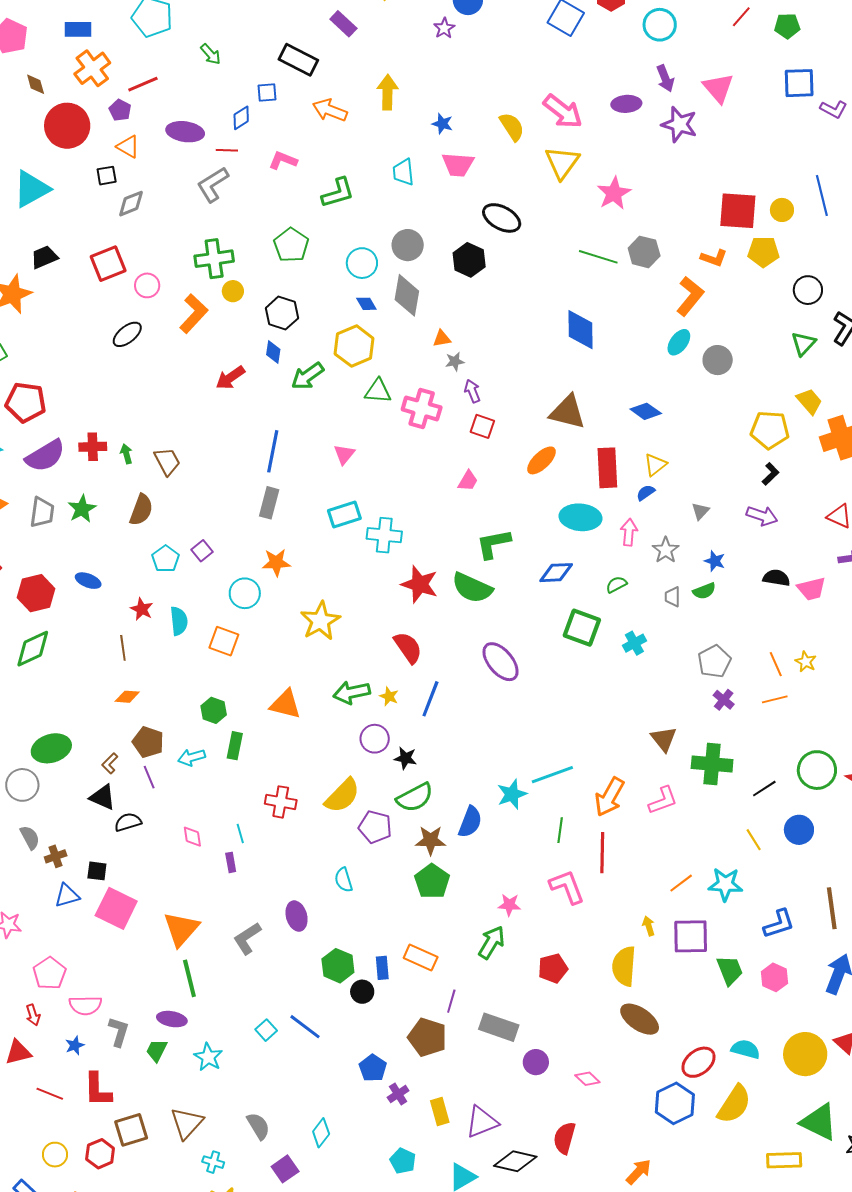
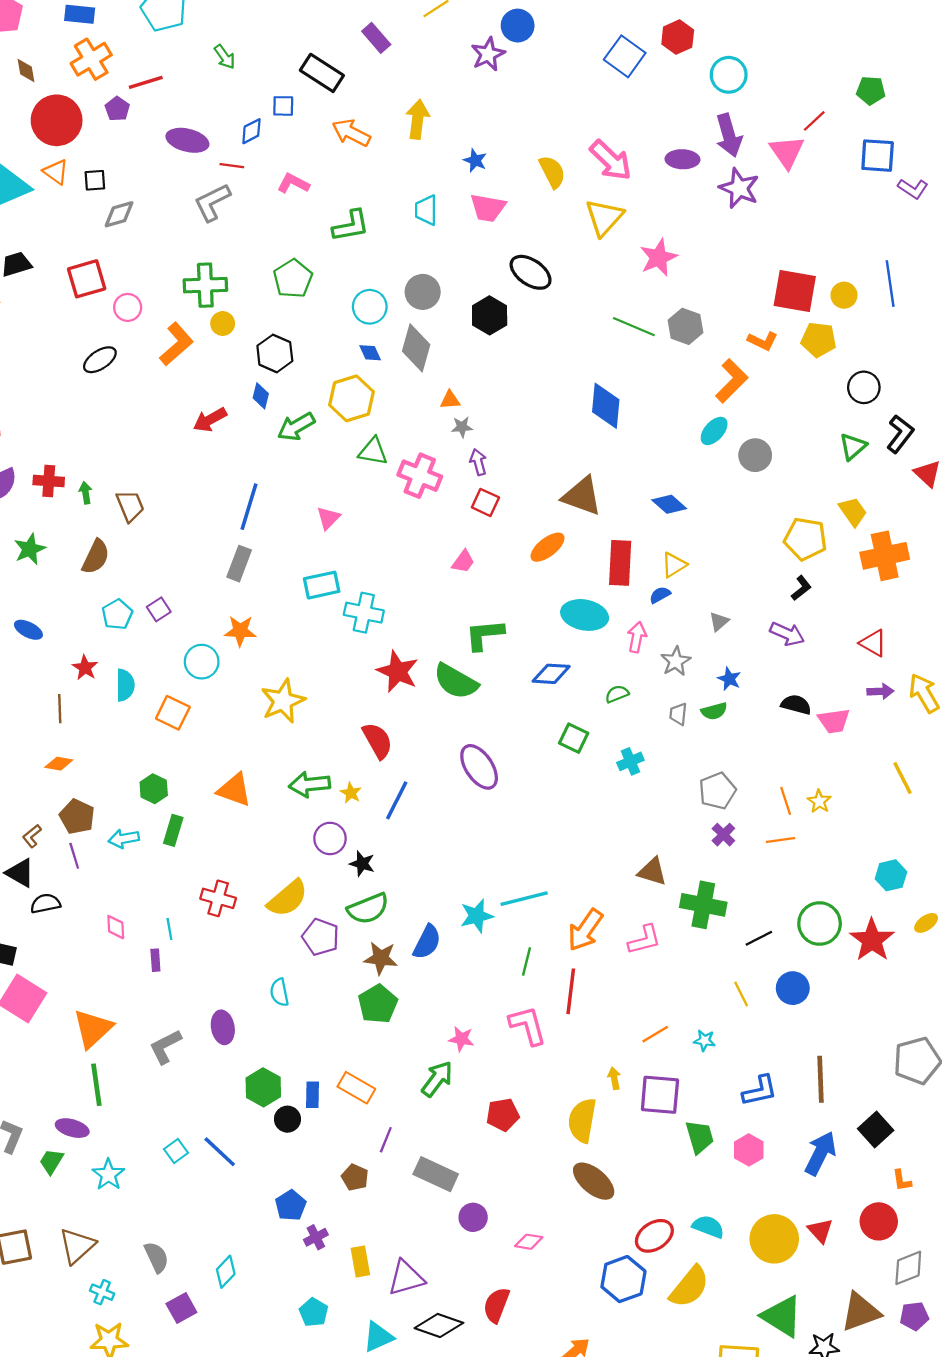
red line: (741, 17) -> (814, 121), moved
purple star: (444, 28) -> (488, 54), size x1.4
purple arrow: (665, 78) -> (729, 135), size x1.4
orange triangle: (128, 147) -> (56, 172), moved
green square: (582, 628) -> (574, 738), size x0.7
brown triangle: (664, 739) -> (652, 872), turned -40
cyan star: (725, 884) -> (705, 1041), size x0.6
brown pentagon: (427, 1037) -> (355, 1177), size x0.6
pink diamond: (587, 1079) -> (529, 1242), turned -40

